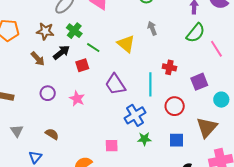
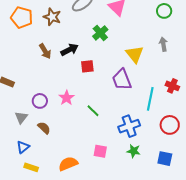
brown star: (45, 31) -> (52, 17), moved
green cross: (74, 31) -> (100, 33), moved
green line: (93, 48) -> (93, 111), moved
purple trapezoid: (115, 84) -> (122, 80), moved
purple circle: (48, 93) -> (40, 101), moved
pink star: (77, 99) -> (67, 98), moved
gray triangle: (17, 131) -> (21, 117), moved

